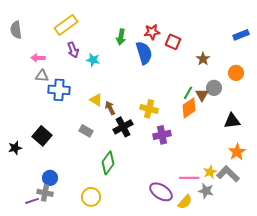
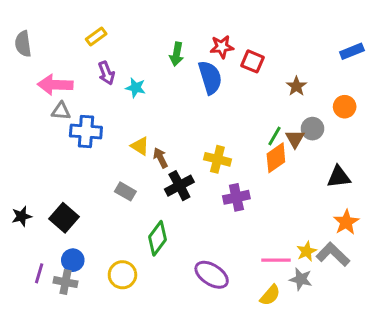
yellow rectangle: (66, 25) -> (96, 37), size x0.6
pink arrow: (38, 58) -> (55, 85), size x1.6
black square: (42, 136) -> (64, 218), moved
purple ellipse: (161, 192) -> (212, 275), moved
yellow circle: (91, 197) -> (122, 275), moved
purple line: (32, 201) -> (39, 273), moved, turned -56

